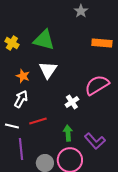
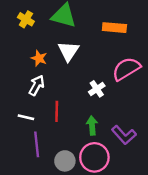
orange rectangle: (102, 43) -> (114, 28), moved
red line: (38, 121) -> (57, 111), turned -72

